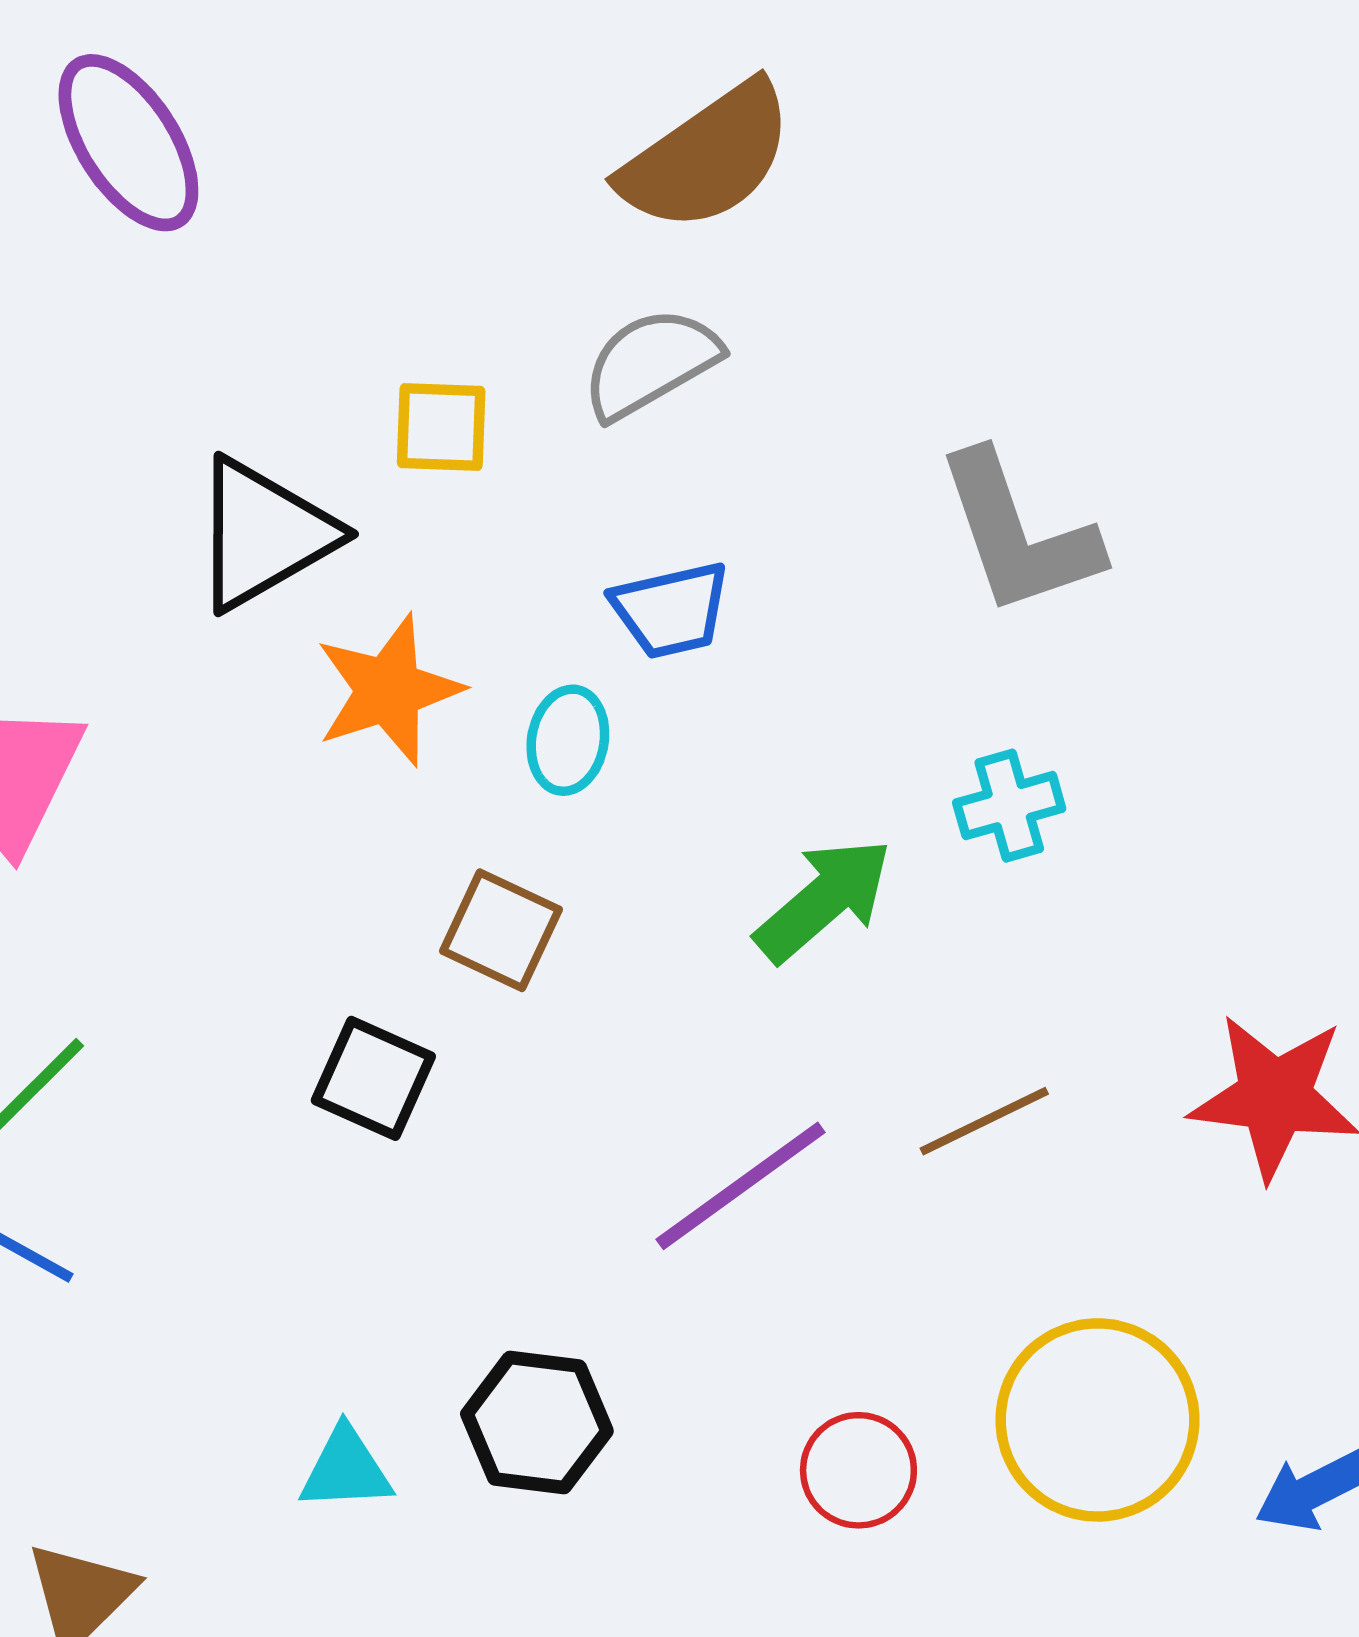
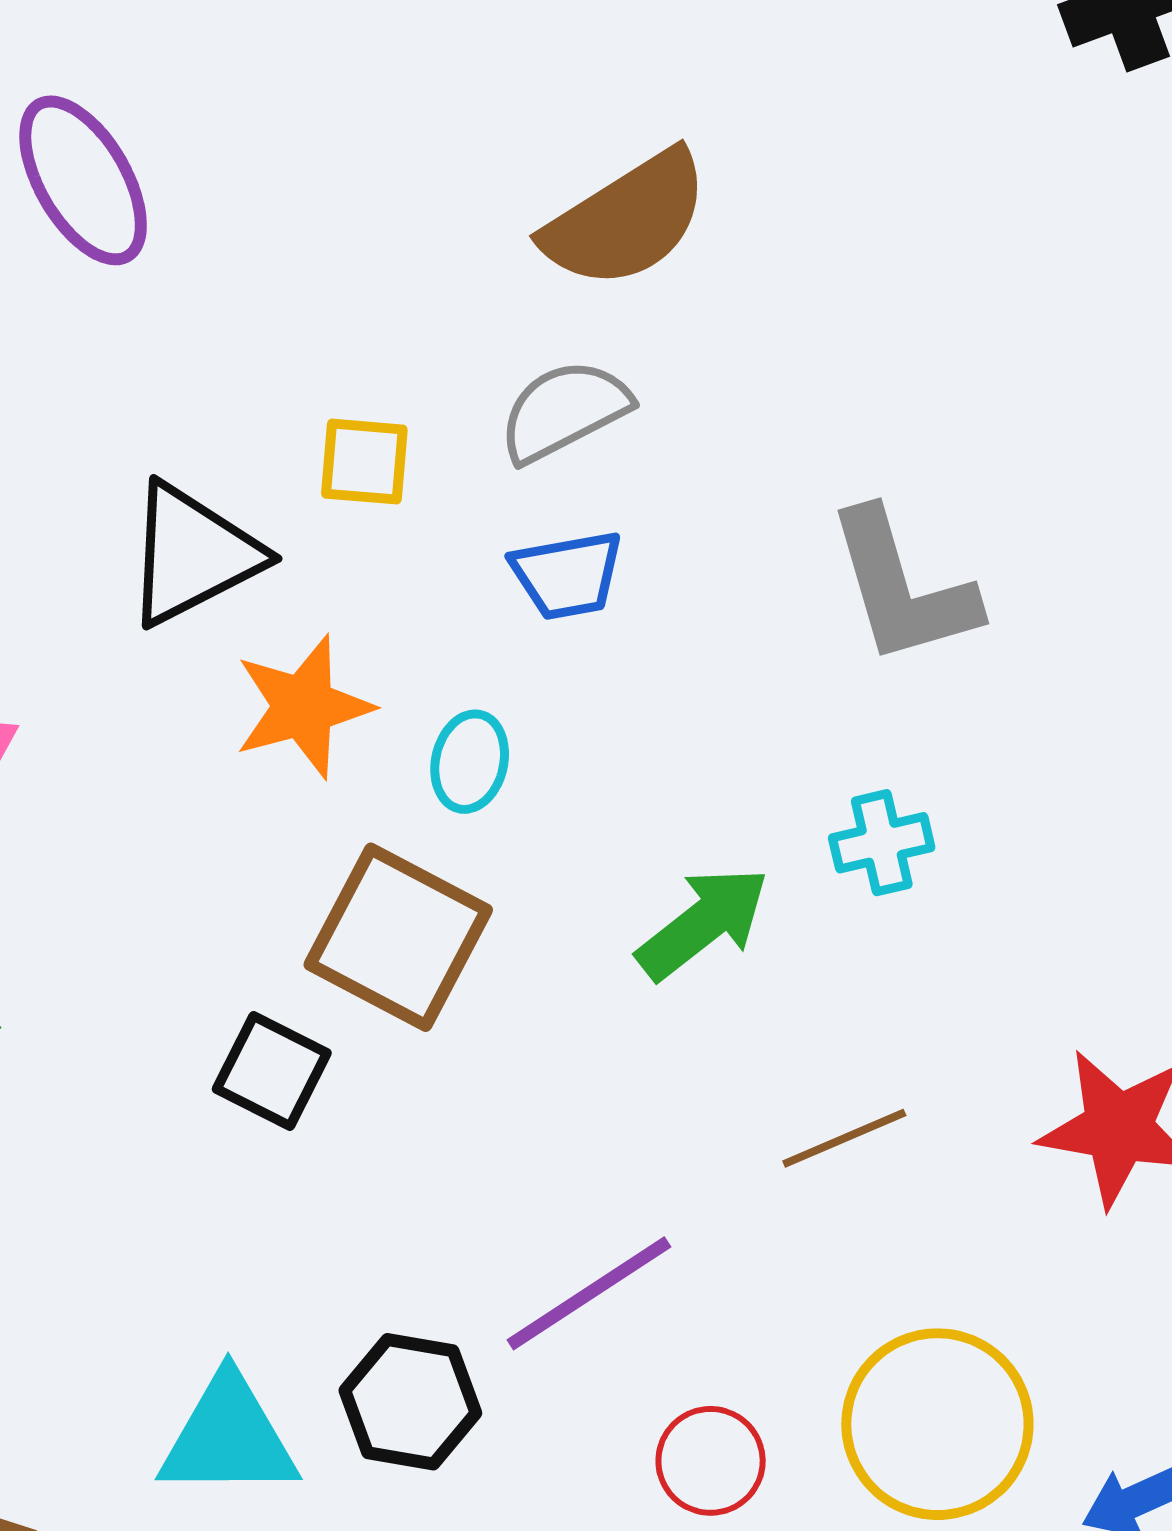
blue trapezoid: (671, 610) -> (567, 575), moved
brown square: (501, 930) -> (398, 937), size x1.6
purple line: (741, 1186) -> (589, 1293), moved
cyan triangle: (346, 1469) -> (228, 1437), size x1.6

